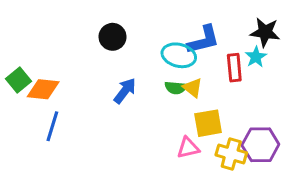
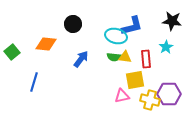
cyan star: (256, 57) -> (166, 47), moved
red rectangle: (234, 68) -> (146, 59), moved
yellow triangle: (193, 88) -> (125, 57), turned -32
orange diamond: (43, 89) -> (46, 44), moved

